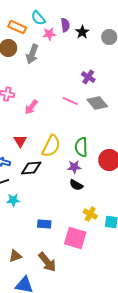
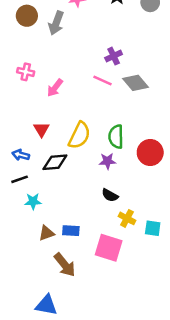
purple cross: (88, 77) -> (114, 56), moved, turned 32
black semicircle: (76, 185) -> (110, 195), moved
brown triangle: (15, 256) -> (46, 233), moved
brown arrow: (47, 262) -> (65, 265), moved

